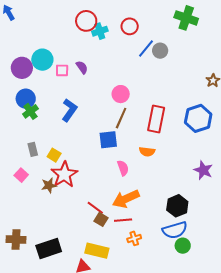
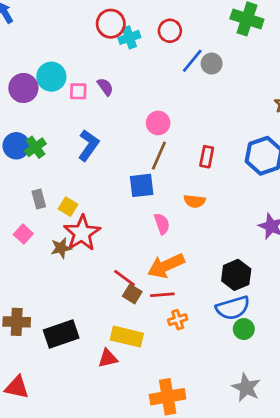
blue circle: (26, 99) -> (16, 146), moved
red rectangle: (156, 119) -> (207, 157), size x0.6

